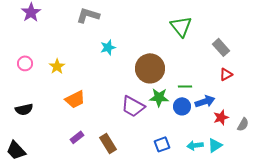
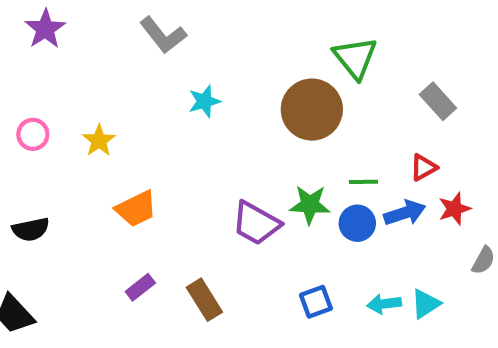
gray L-shape: (88, 15) -> (163, 35), turned -145
brown circle: (150, 68) -> (312, 110), moved
red triangle: (226, 74) -> (423, 167), moved
red star: (221, 117) -> (454, 209), moved

